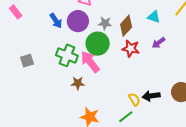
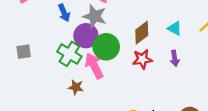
purple circle: (78, 21) -> (86, 36), moved
gray star: (105, 23) -> (95, 16), moved, size x1.5
purple arrow: (159, 43) -> (175, 58), turned -72
red star: (131, 49) -> (142, 59), turned -30

